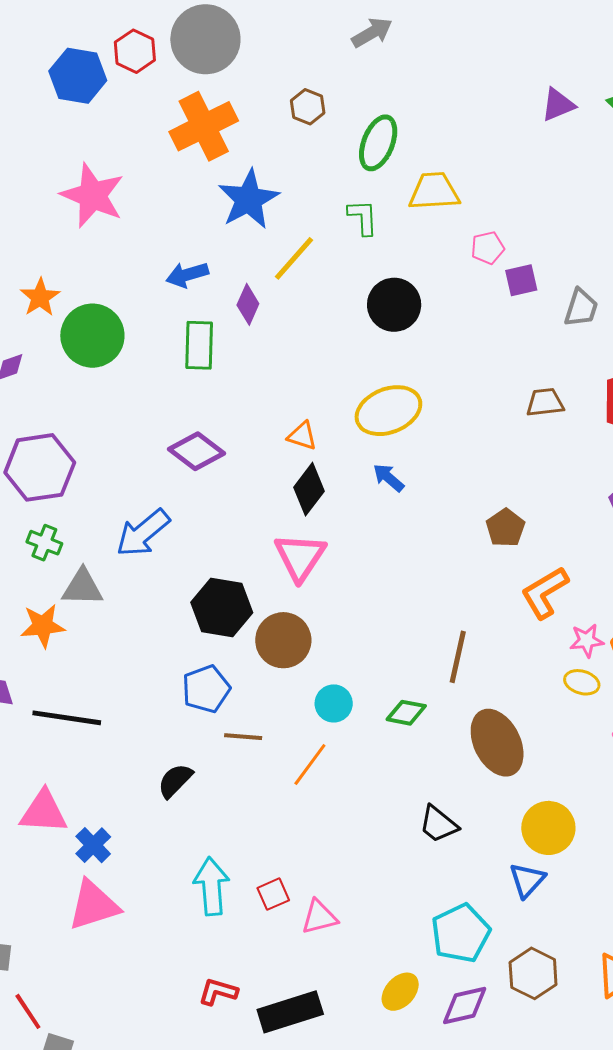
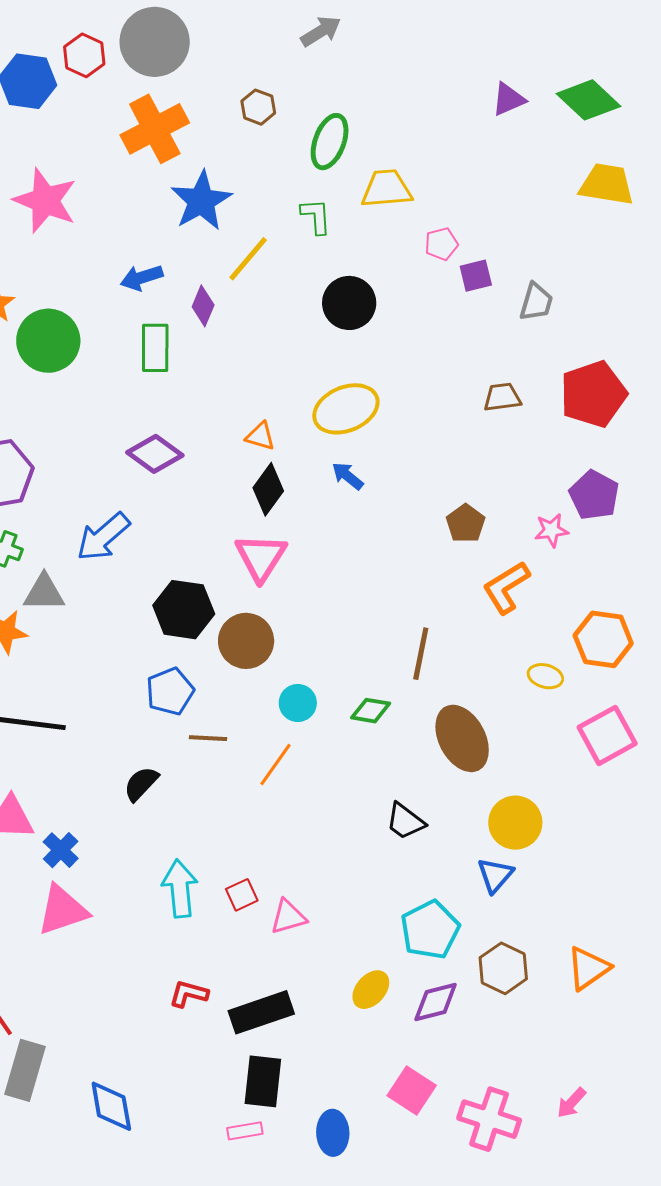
pink star: (587, 640) -> (551, 530), moved

